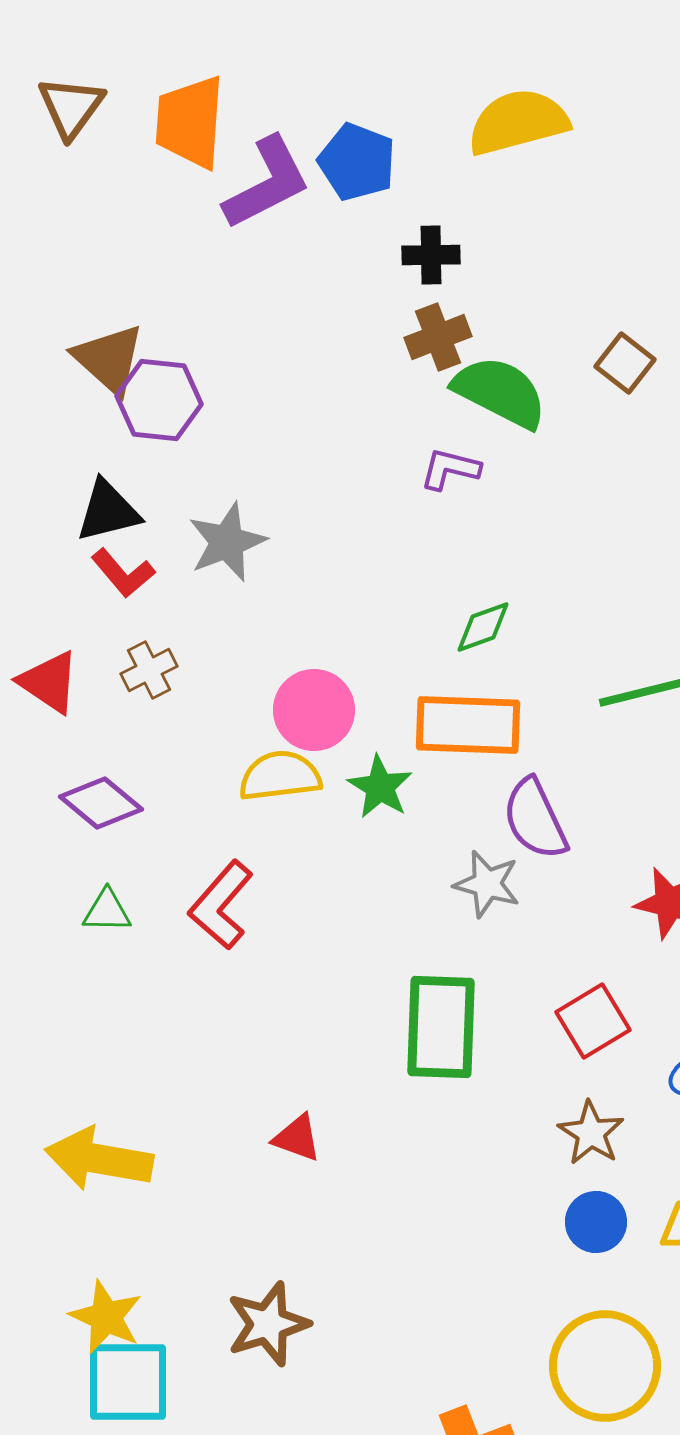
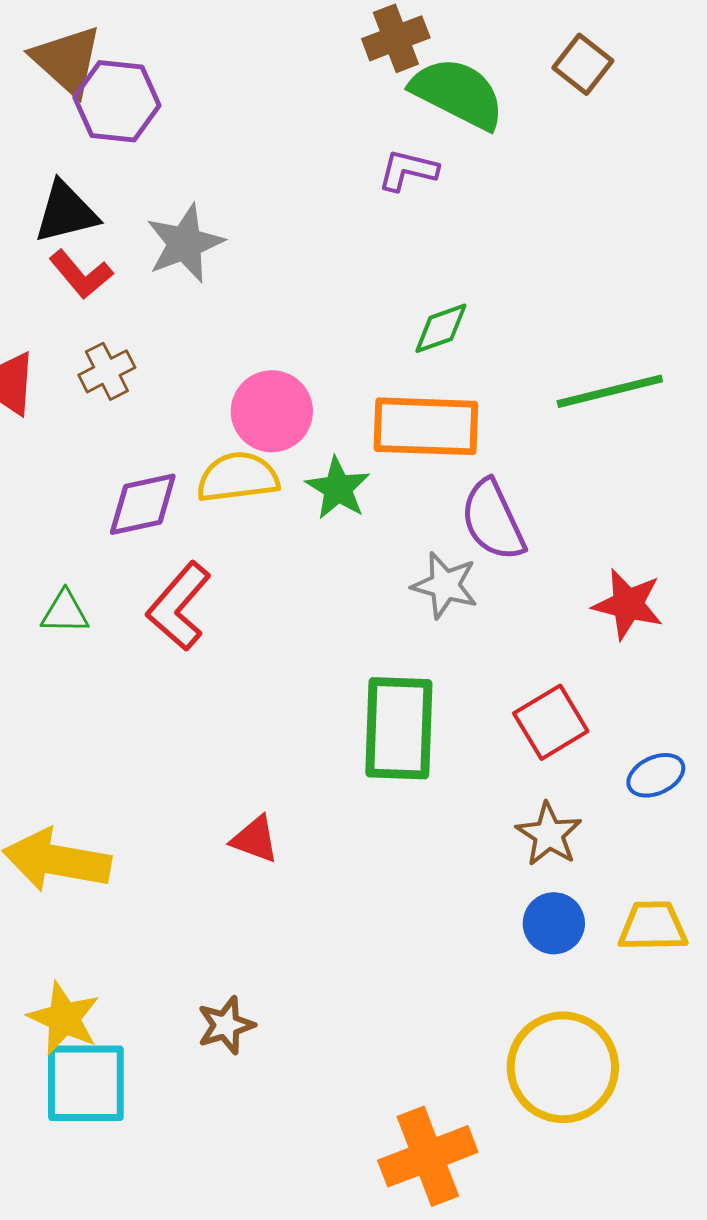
purple diamond: (101, 803) -> (143, 504), moved, turned -52
brown star: (268, 1324) -> (226, 1025), size x0.7

